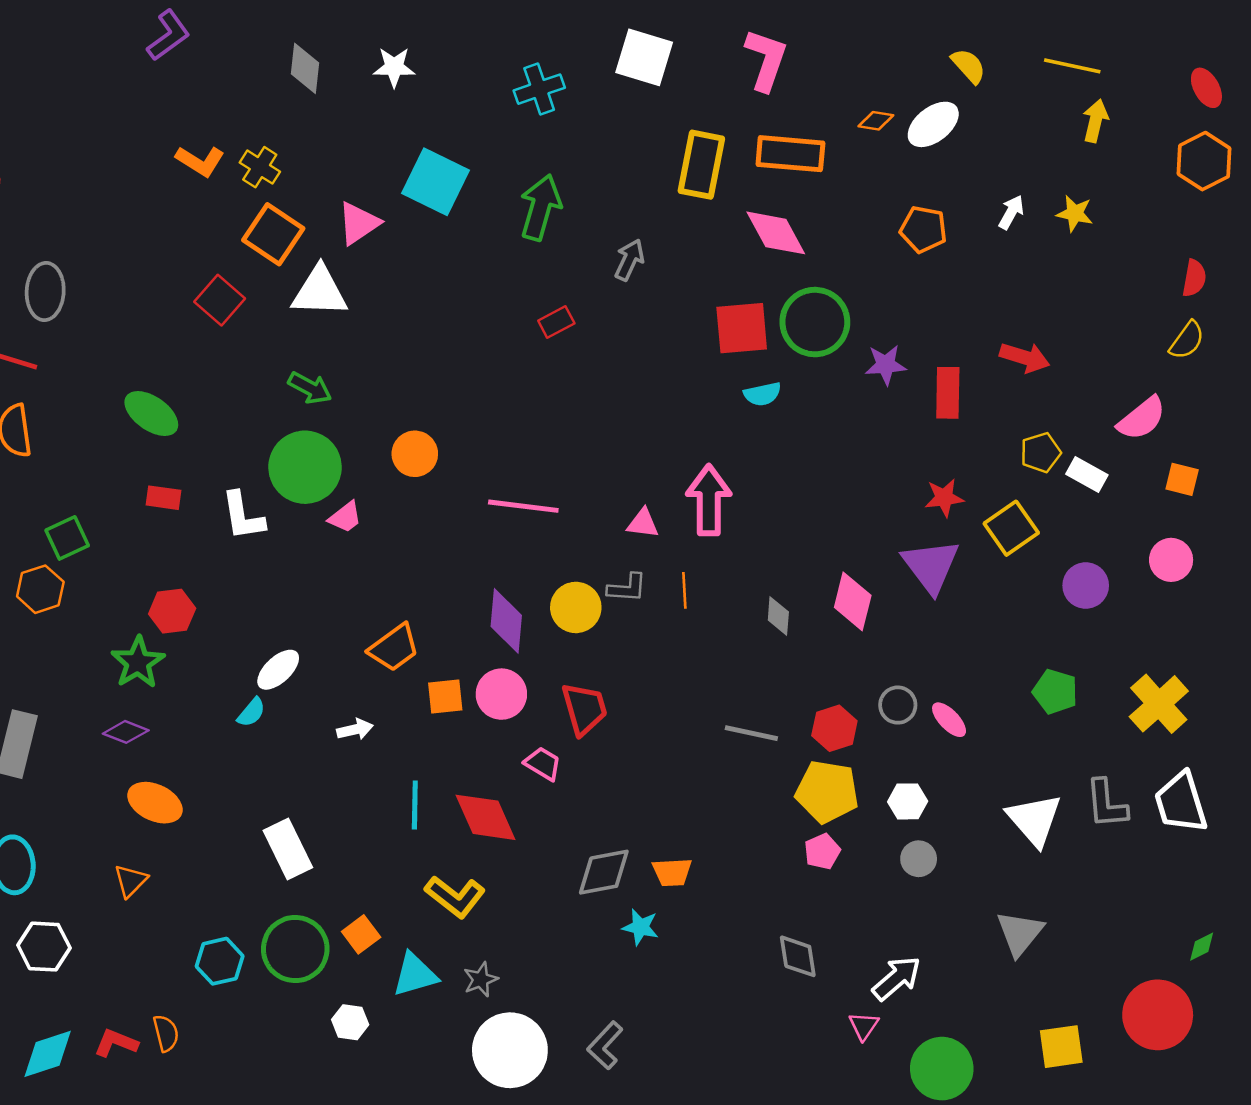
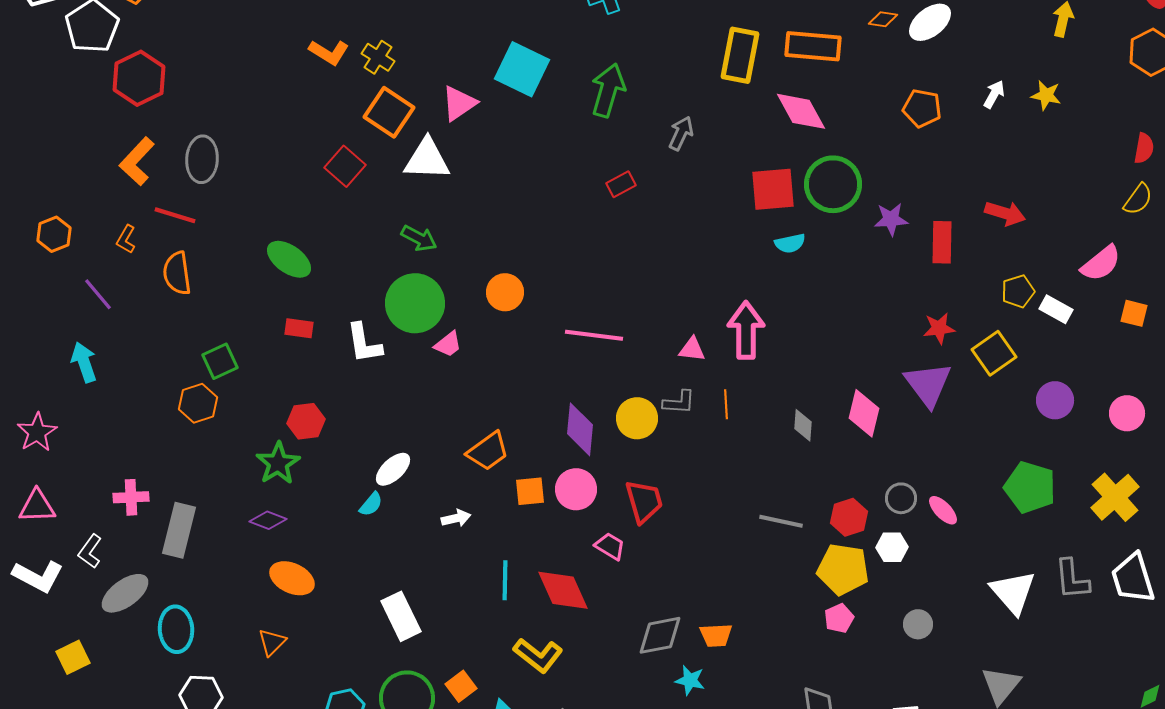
pink circle: (1171, 560) -> (1127, 413), moved
green pentagon: (1055, 692) -> (1030, 487), size x1.4
white hexagon: (908, 801) -> (892, 547), moved

